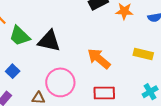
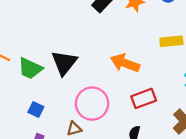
black triangle: (49, 41) -> (64, 63), turned -45

